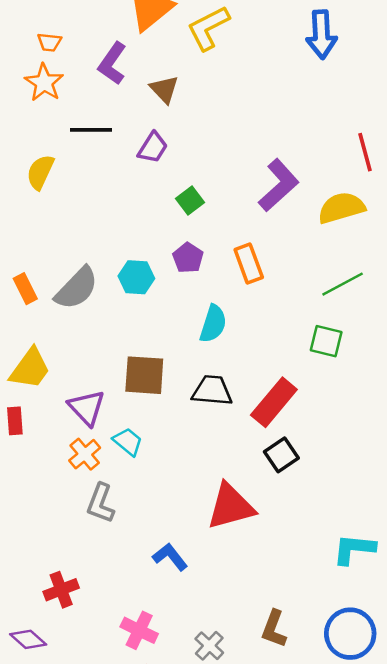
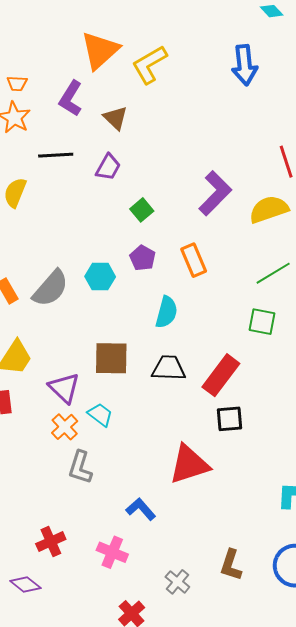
black square: (281, 455) -> (229, 419), turned 32
pink cross: (139, 630) -> (112, 552), moved

